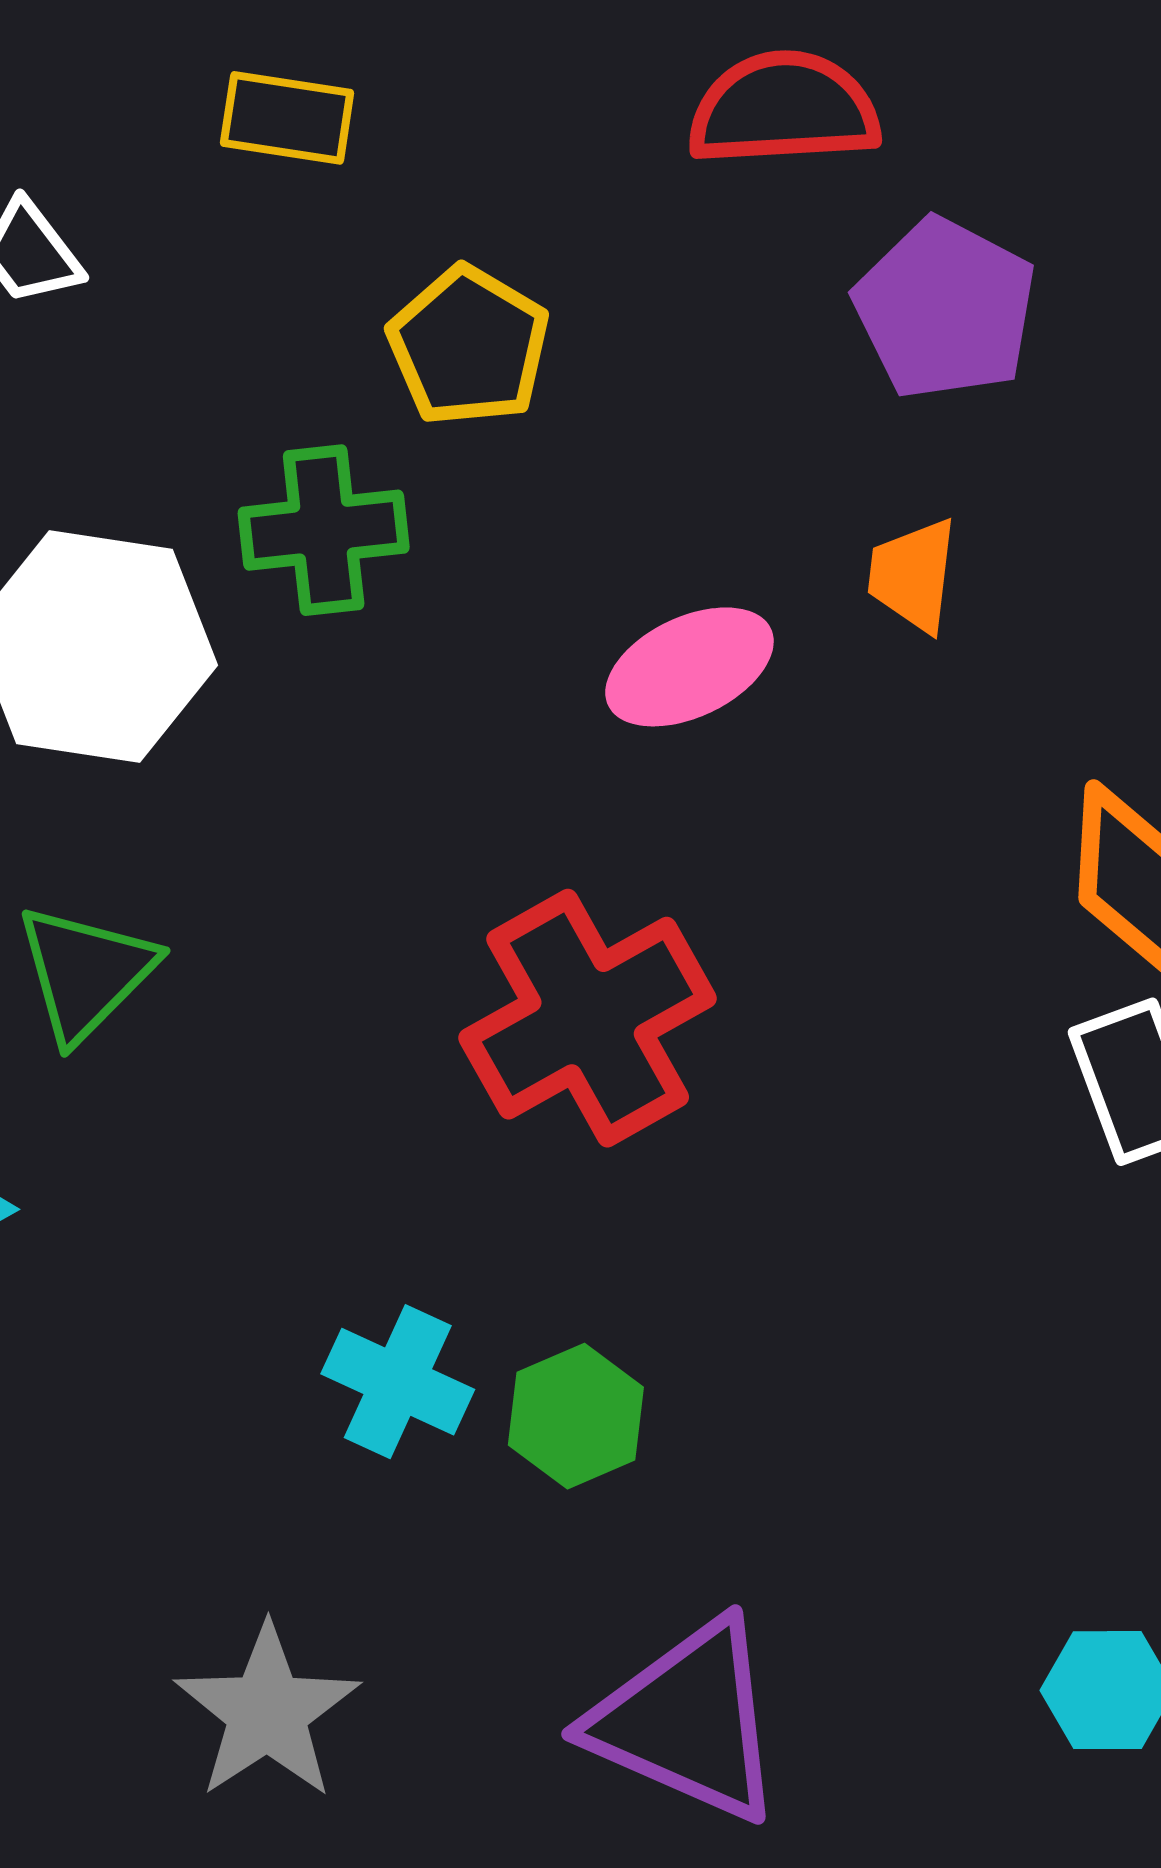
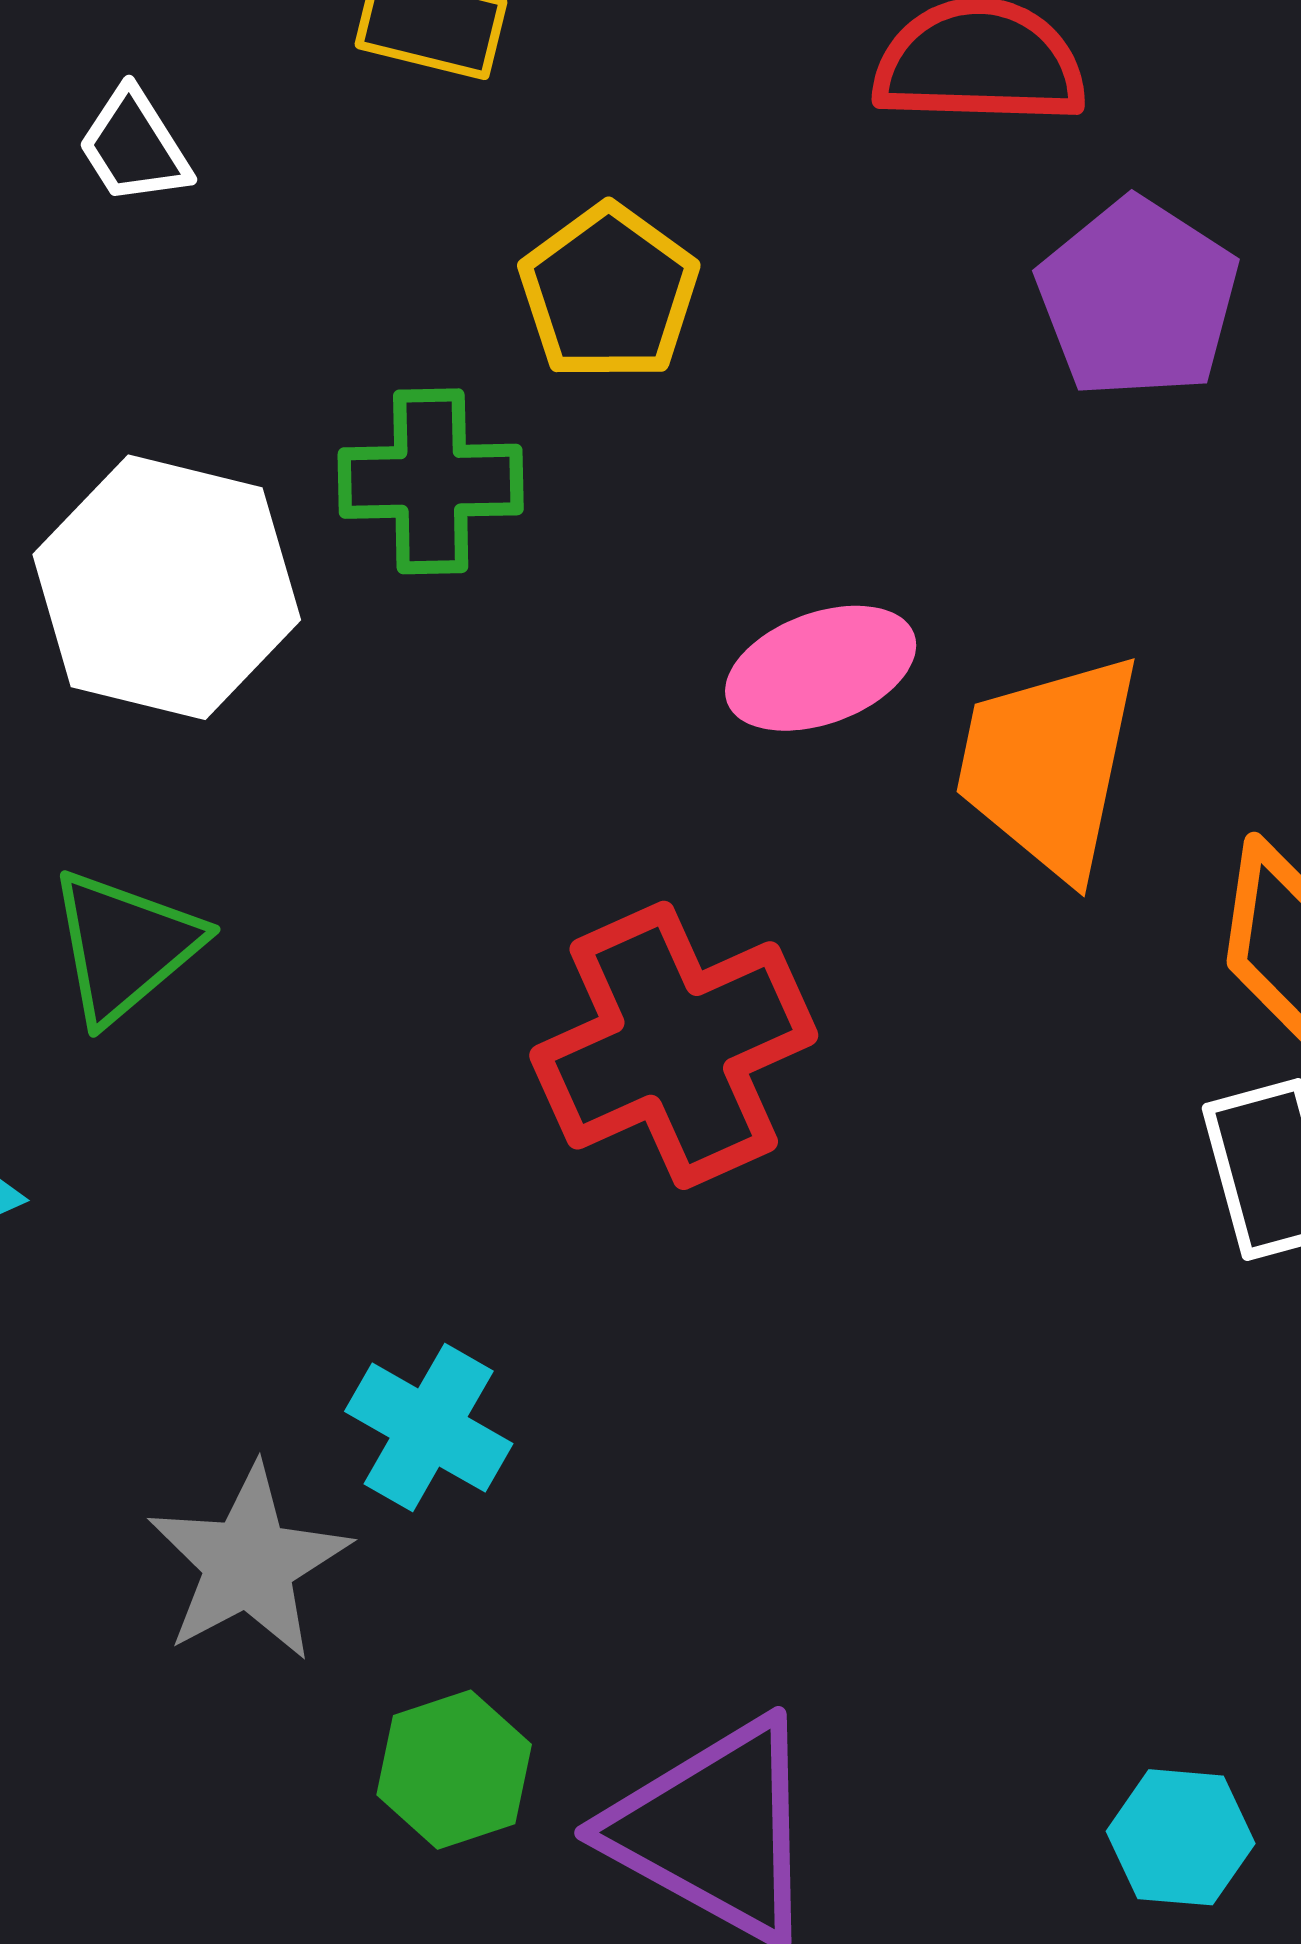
orange trapezoid: (913, 575) -> (1049, 765), moved, size x1.8
green hexagon: (576, 1416) -> (454, 1770), moved
gray star: (267, 1712) -> (249, 1563), moved

